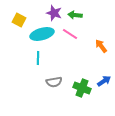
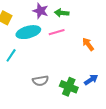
pink line: (70, 34) -> (57, 32), turned -49
cyan line: (38, 58) -> (11, 55), moved, turned 32

